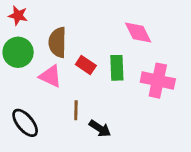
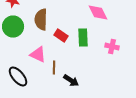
pink triangle: (51, 76) -> (38, 54), moved
pink cross: (158, 81) -> (112, 46), size x0.6

